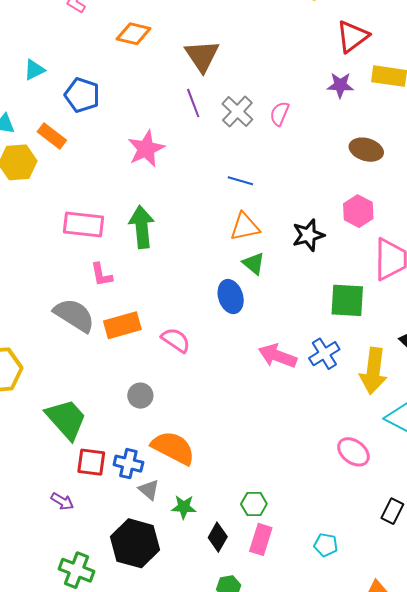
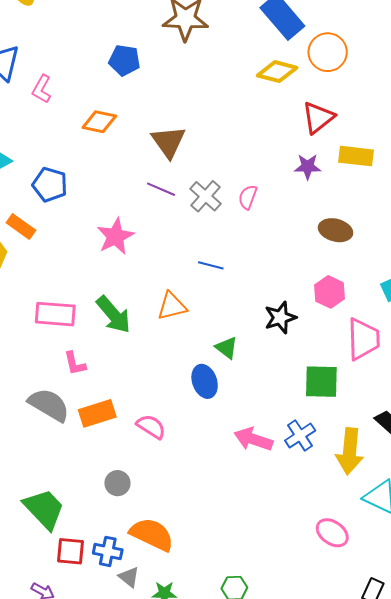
purple line: (193, 103) -> (161, 189), turned -44
green arrow: (142, 227) -> (114, 315), turned 147
orange triangle: (245, 227) -> (172, 306), moved

